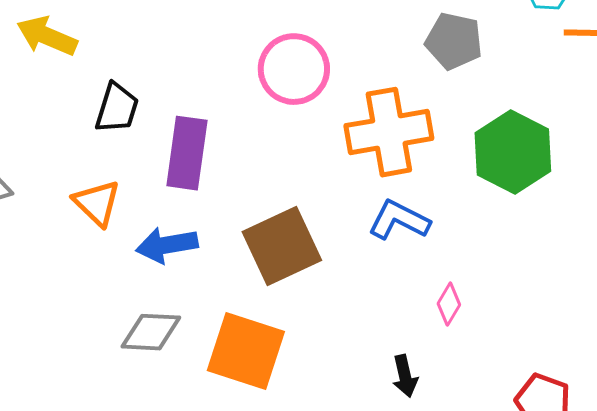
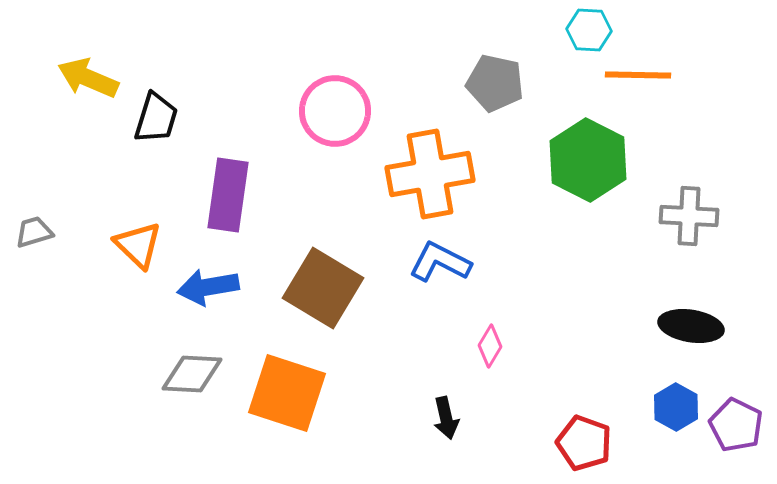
black trapezoid: (117, 108) -> (156, 118), moved
green hexagon: (513, 152) -> (588, 160), moved
brown square: (282, 246) -> (323, 288), turned -34

